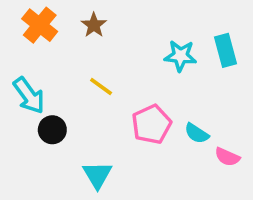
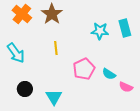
brown star: (94, 25) -> (52, 14), size x1.5
yellow line: (101, 86) -> (56, 48), turned 48
black circle: (52, 130) -> (25, 89), moved

